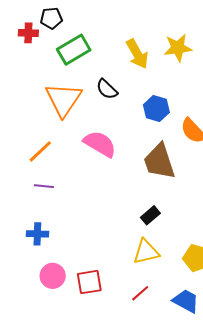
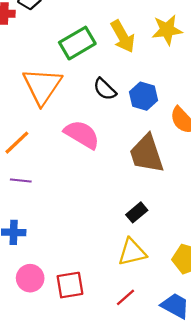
green rectangle: (74, 50) -> (77, 43), moved
black semicircle: (107, 89) -> (105, 89), moved

